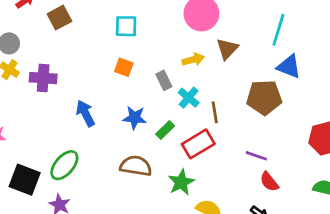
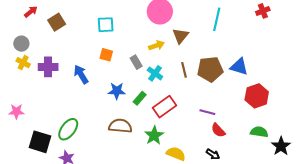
blue triangle: (289, 67) -> (239, 67), moved
brown line: (215, 112) -> (184, 70), moved
blue arrow: (85, 113) -> (81, 74), moved

